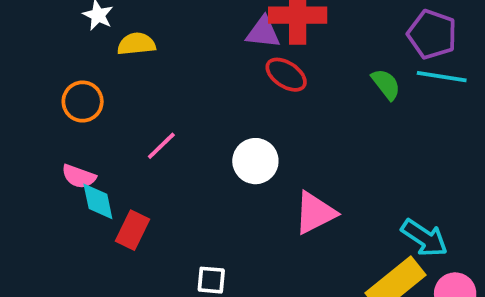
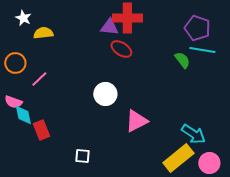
green semicircle: (386, 84) -> (182, 60), moved
pink line: (161, 146) -> (39, 79), moved
red rectangle: (133, 230) -> (41, 130), turned -48

